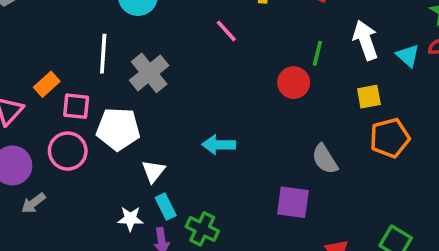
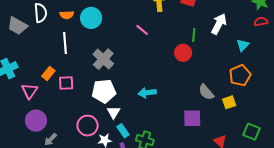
white arrow: (365, 40) -> (219, 24), turned 55
white line: (103, 54) -> (65, 43), moved
cyan triangle: (408, 56) -> (243, 45), moved, turned 40
yellow square: (369, 97) -> (229, 102), moved
white pentagon: (118, 129) -> (104, 91), moved
pink circle: (68, 151) -> (88, 126), moved

